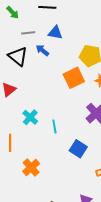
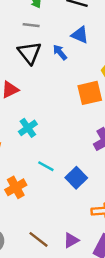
gray line: (28, 33) -> (31, 25), moved
cyan line: (54, 126) -> (46, 166), moved, turned -64

